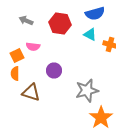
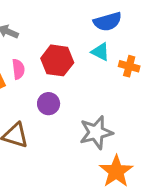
red hexagon: (60, 24) -> (57, 60), moved
pink semicircle: (33, 46) -> (18, 69), turned -104

